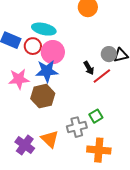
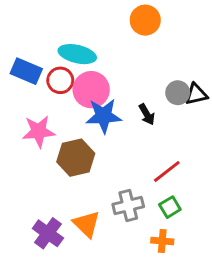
blue star: (47, 71) -> (104, 116), moved
red line: (102, 76) -> (167, 172), moved
green square: (96, 116) -> (170, 207), moved
orange cross: (99, 150) -> (162, 241), size x0.6

